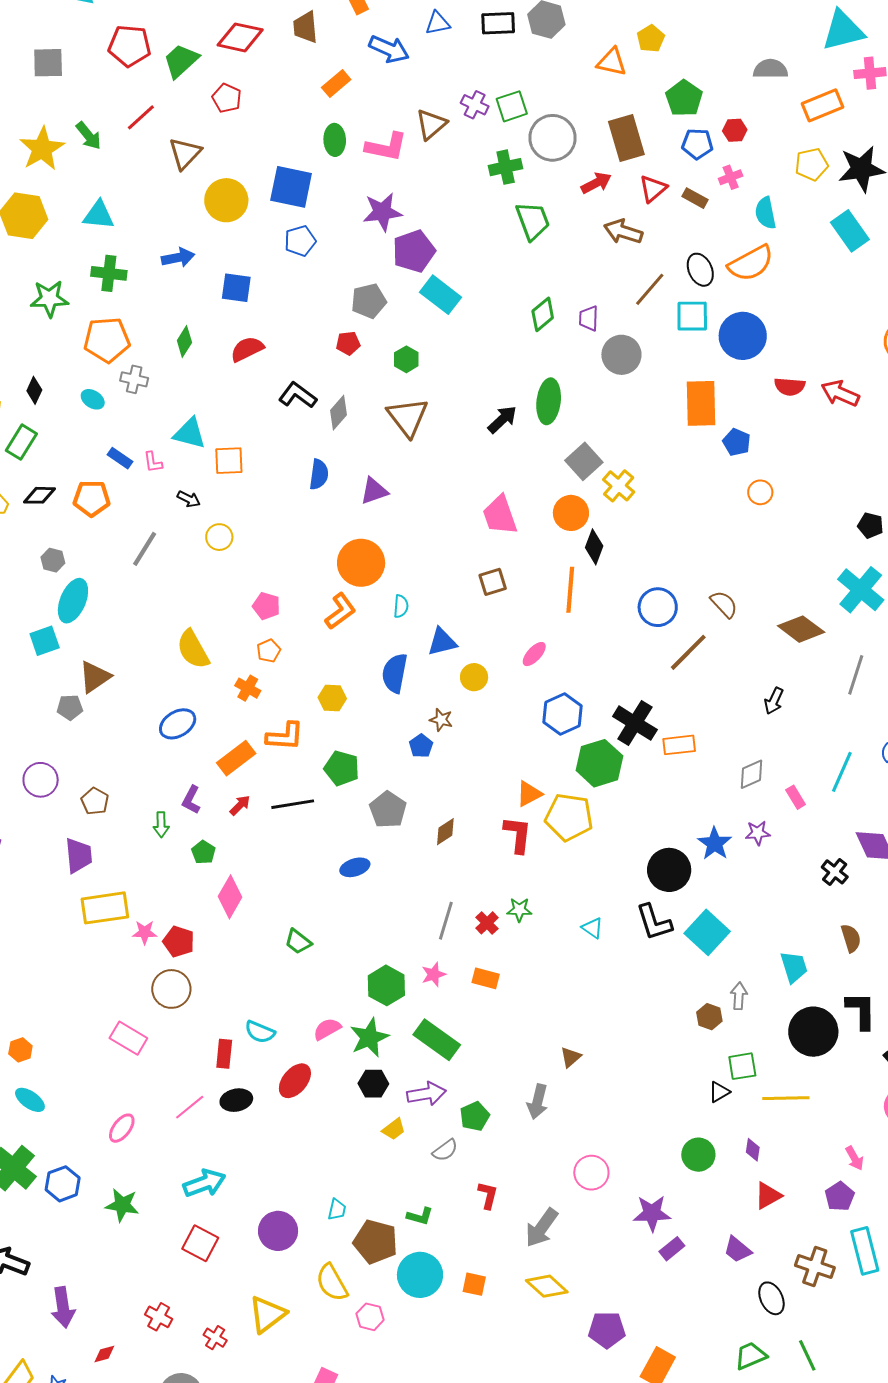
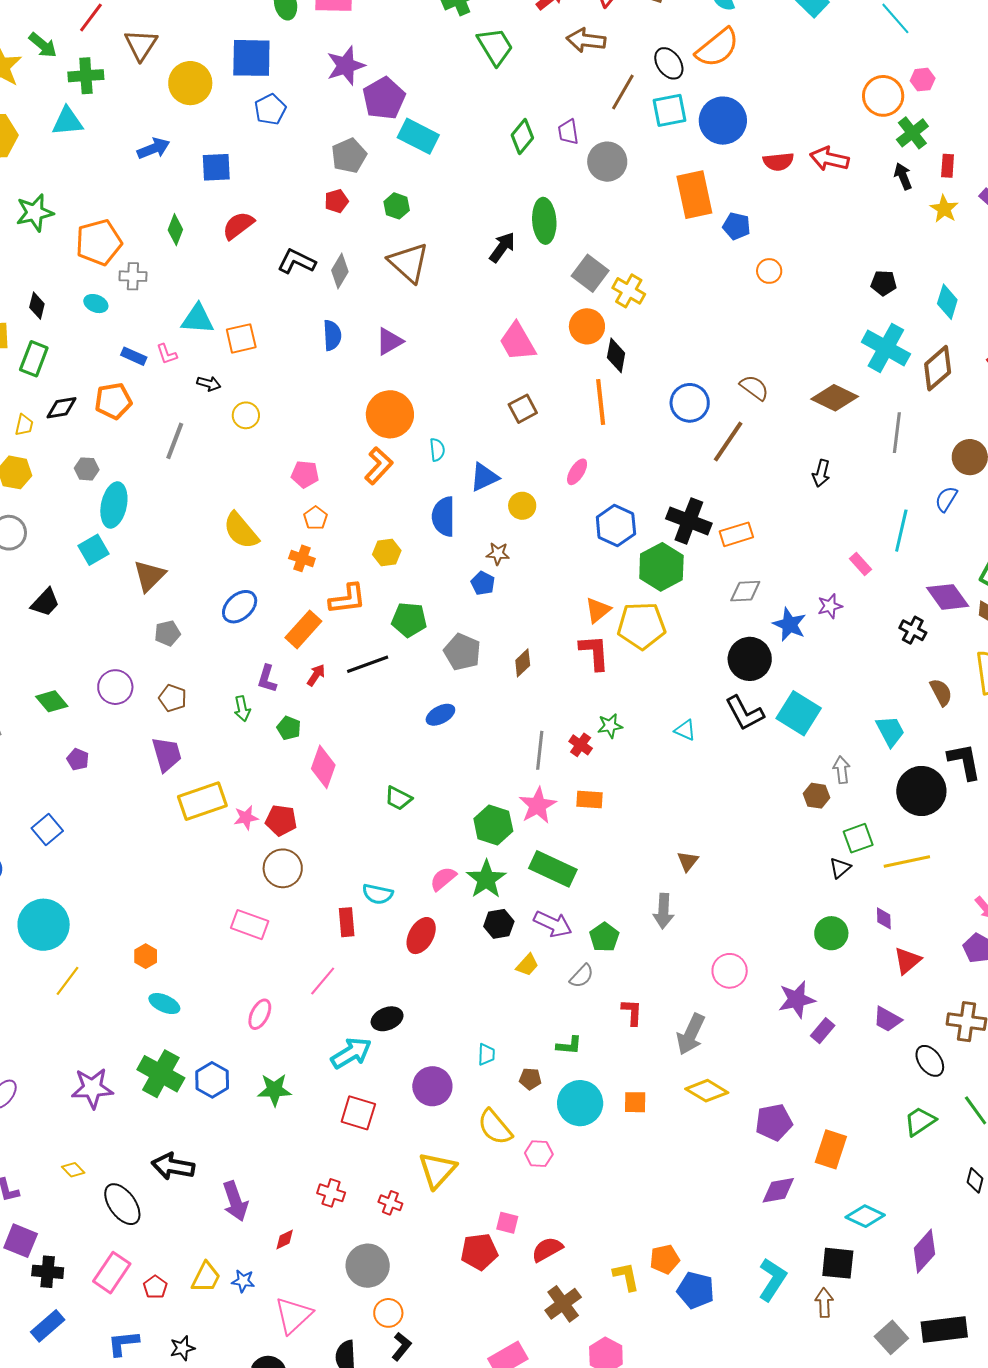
green cross: (109, 273) -> (86, 76), moved
gray pentagon: (70, 707) -> (167, 633), moved
gray diamond: (752, 774) -> (745, 591), moved, turned 32
pink star: (434, 974) -> (538, 805), size x1.5
purple arrow: (426, 1094) -> (553, 924), turned 45
black ellipse: (236, 1100) -> (387, 1019), moved
brown pentagon: (375, 1242) -> (530, 1079), size x0.5

